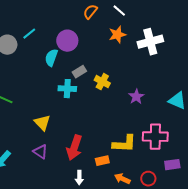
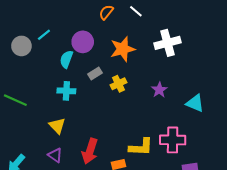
orange star: (117, 35) -> (123, 49), moved, size x1.4
yellow cross: (102, 82) -> (118, 84), turned 35
cyan cross: (67, 89) -> (66, 91), moved
purple star: (136, 97) -> (159, 90), moved

